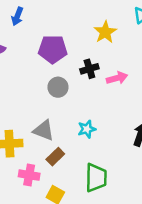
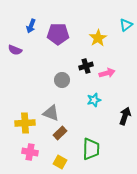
purple pentagon: (53, 49) -> (58, 34), moved
cyan star: (87, 129) -> (94, 100), moved
pink cross: (29, 175) -> (30, 152), moved

